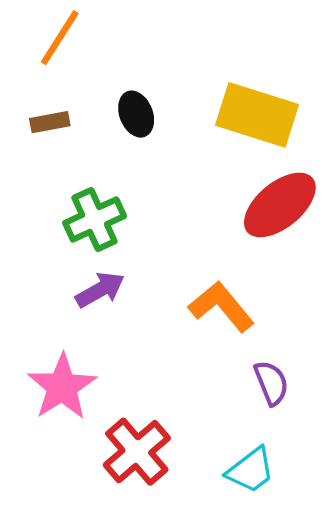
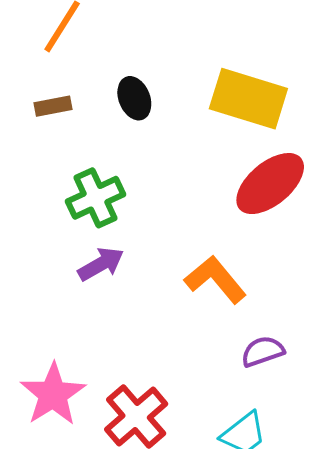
purple semicircle: (271, 383) -> (263, 351), turned -87
pink star: (62, 387) -> (53, 394), moved

